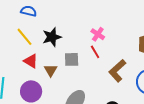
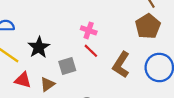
brown triangle: (51, 70) -> (47, 84), turned 40

